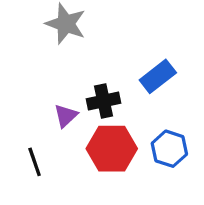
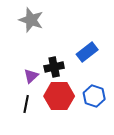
black line: (35, 162) -> (26, 104), moved, turned 30

